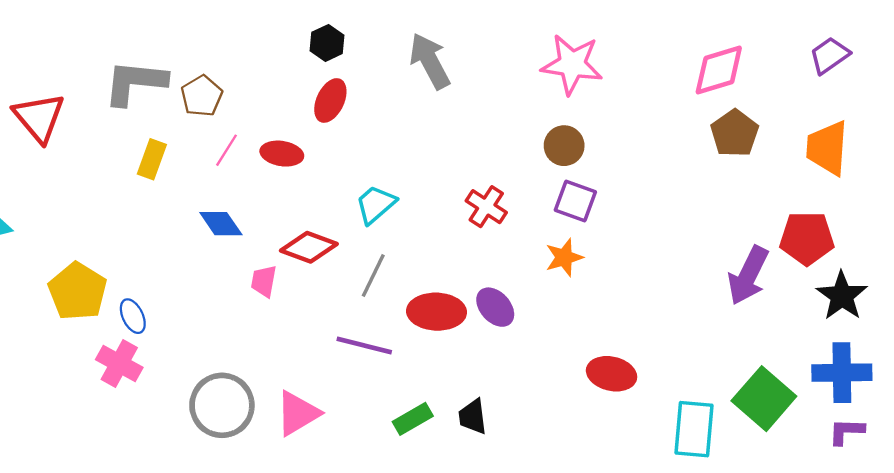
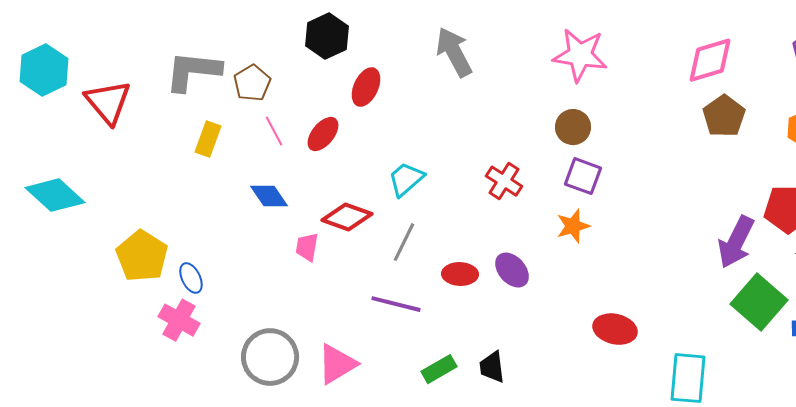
black hexagon: (327, 43) -> (327, 36), moved, size x1.4
pink line: (226, 150) -> (274, 131), turned -60
red ellipse: (282, 154) -> (323, 134), turned -60
red ellipse: (437, 312) -> (460, 274), size x0.7
green square: (764, 399) -> (759, 302), moved

